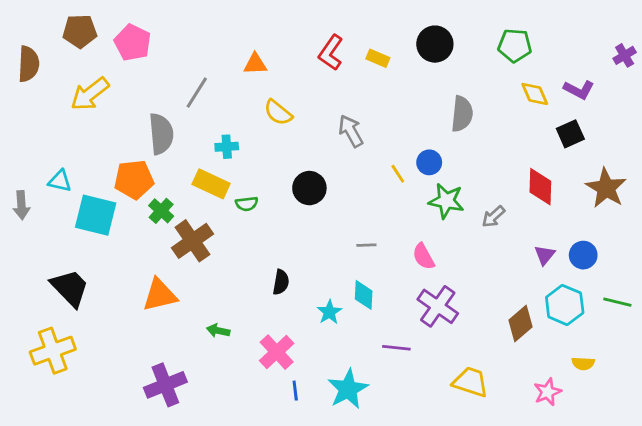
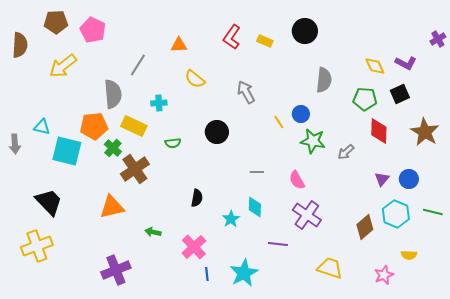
green pentagon: (515, 45) -> (365, 99), moved
yellow rectangle: (211, 184) -> (134, 126), moved

